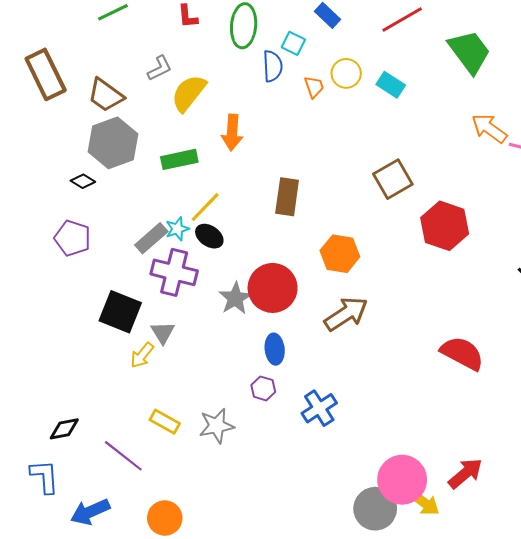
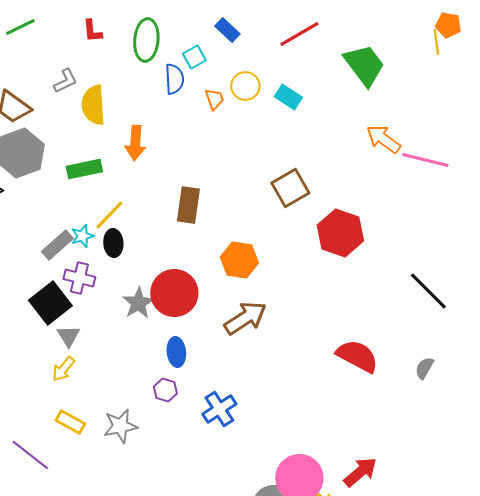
cyan square: (293, 43) -> (194, 57), turned 35
yellow semicircle: (189, 93) -> (93, 105), turned -42
black ellipse: (209, 236) -> (113, 243), turned 52
purple cross: (174, 272) -> (79, 278), size x0.7
black square: (120, 312) -> (50, 303), moved, turned 30
yellow arrow: (142, 355) -> (63, 369), moved

